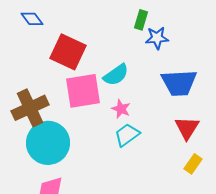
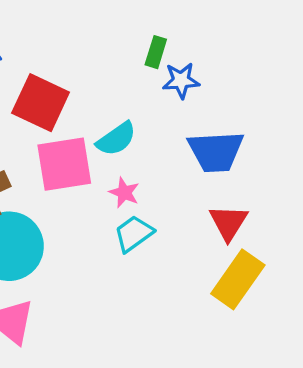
yellow rectangle: (193, 164) -> (238, 279), size x1.8

